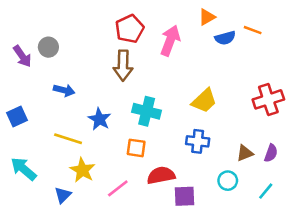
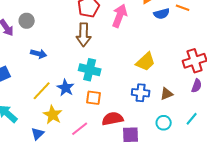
cyan cross: (147, 111) -> (90, 70), moved
blue star: (99, 119) -> (66, 88), moved
yellow line: (68, 139) -> (42, 91), turned -65
brown triangle: (245, 153) -> (167, 94), moved
purple semicircle: (271, 153) -> (197, 86), moved
cyan line: (266, 191) -> (192, 119), moved

